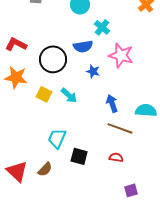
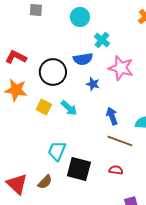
black square: (79, 156) -> (79, 169), size x1.4

